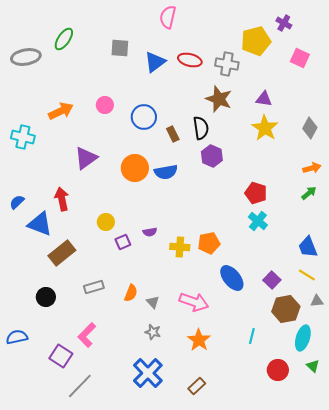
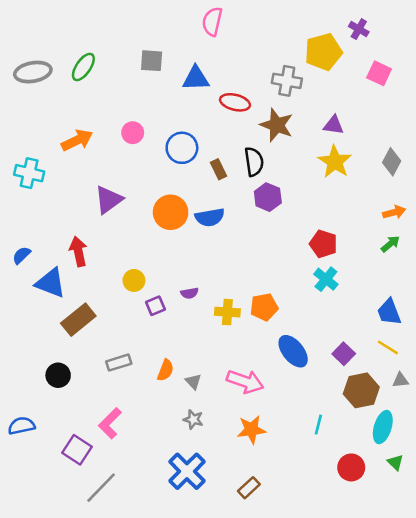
green ellipse: (64, 39) -> (83, 67), moved
red ellipse: (190, 60) -> (235, 102), moved
blue triangle: (155, 62) -> (196, 78), turned 35
orange star: (199, 340) -> (251, 430), turned 30

